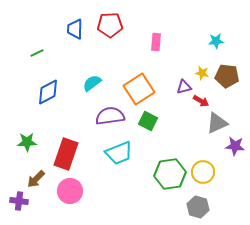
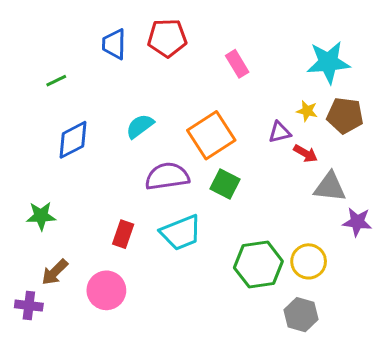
cyan star: (216, 41) -> (328, 62), size x1.8
pink rectangle: (156, 42) -> (237, 64), turned -36
gray triangle: (217, 123) -> (330, 187), turned 30
red rectangle: (66, 154) -> (123, 234), moved, size x0.6

